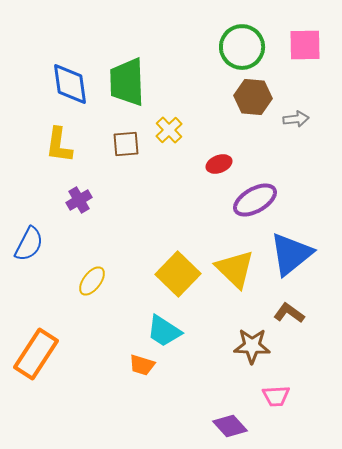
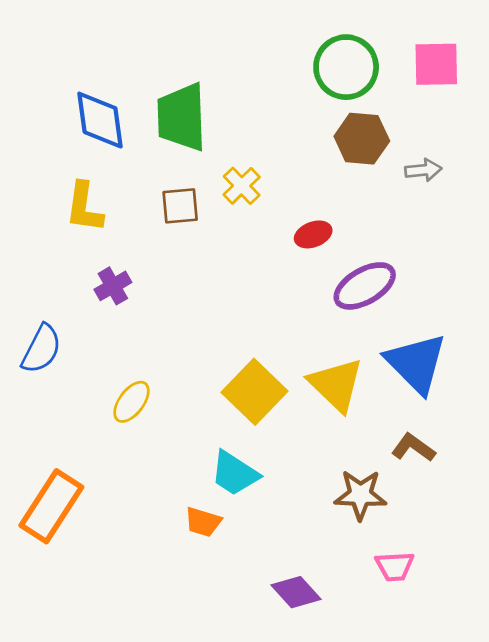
blue triangle: (291, 254) -> (416, 363), turned -36
purple diamond: (230, 426) -> (296, 592), moved

